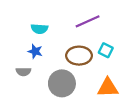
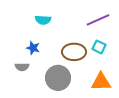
purple line: (88, 21) -> (98, 20), moved
cyan semicircle: (39, 29) -> (43, 20), moved

